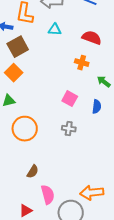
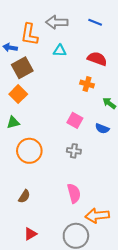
blue semicircle: (97, 107) -> (102, 129), turned 104
brown semicircle: (33, 172) -> (24, 196), moved
pink semicircle: (48, 195) -> (74, 193), moved

